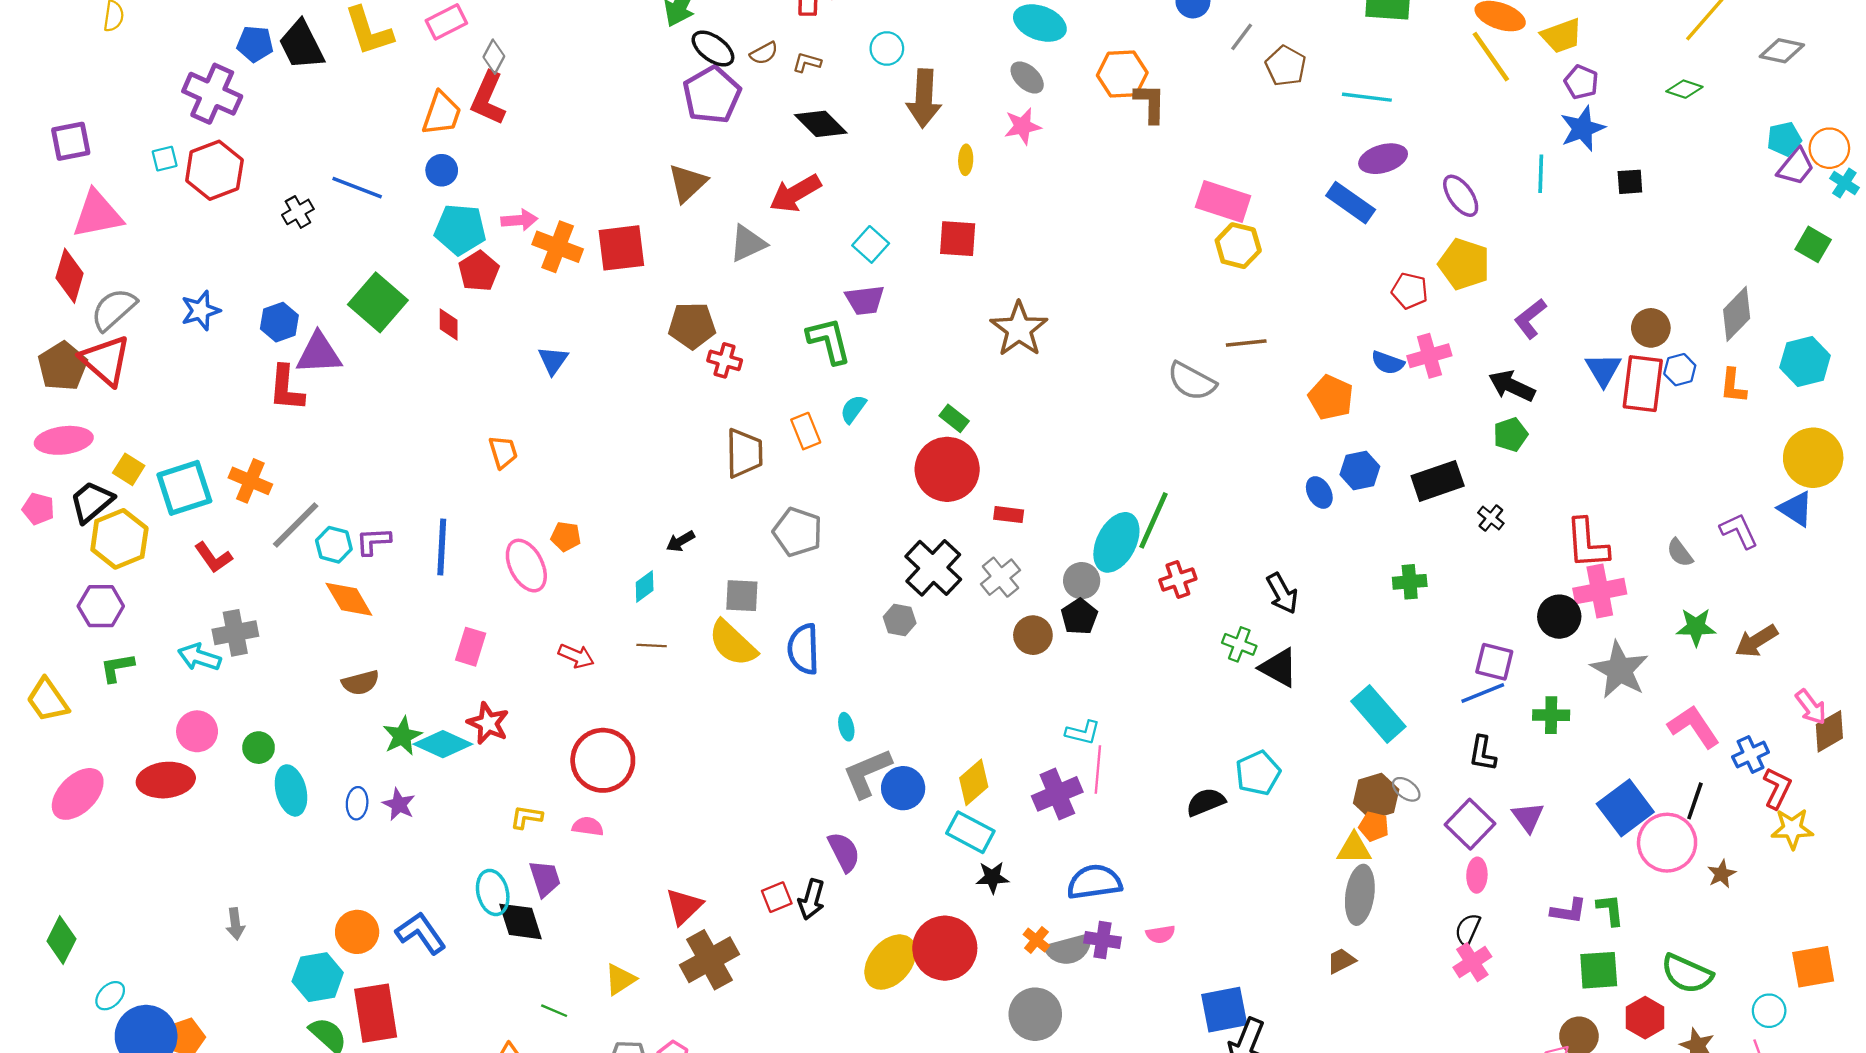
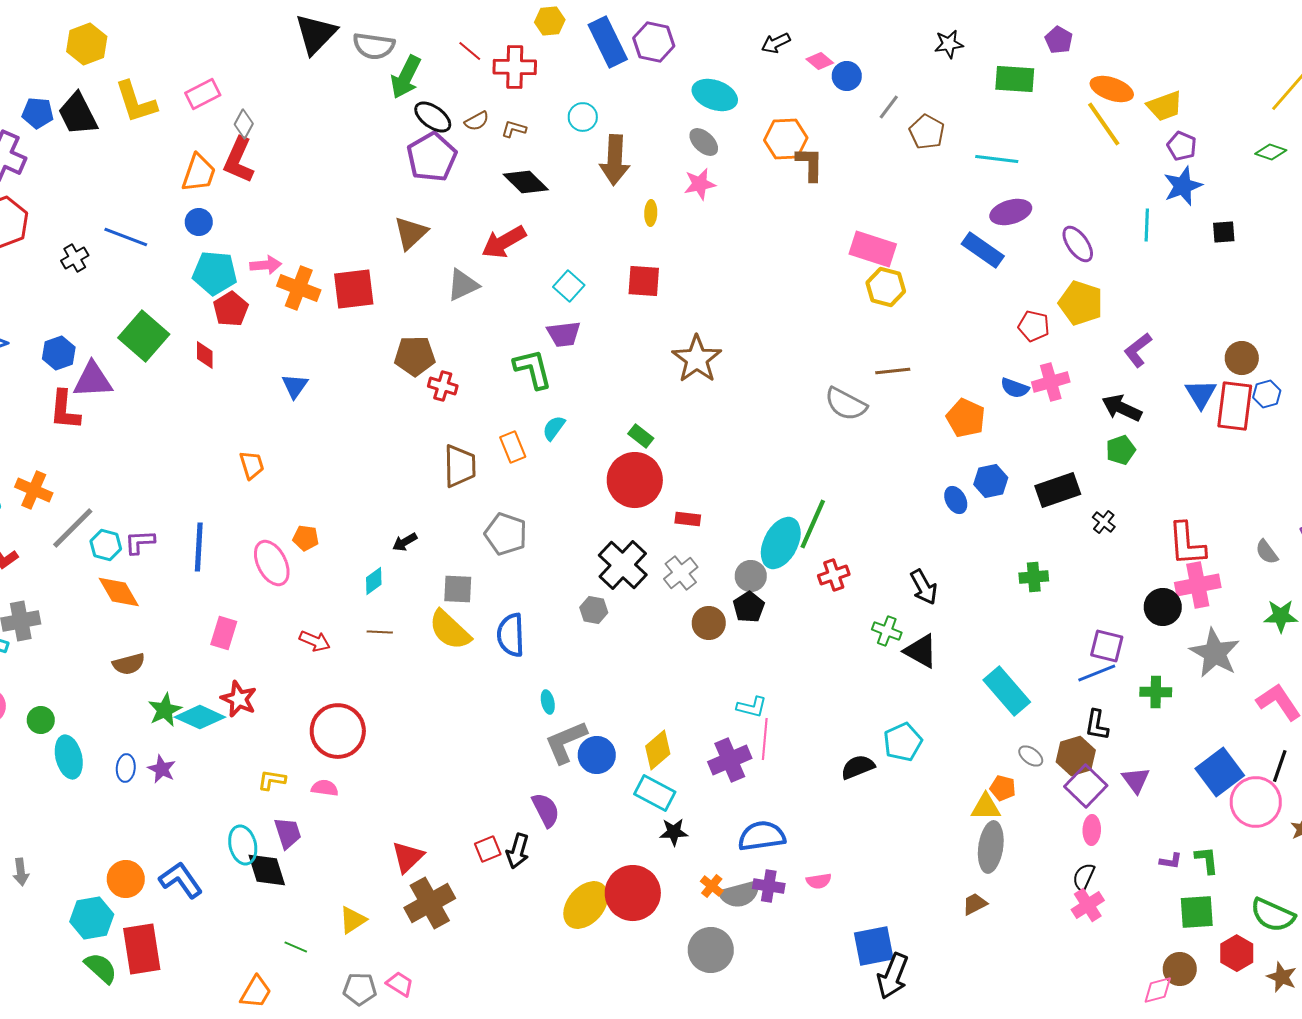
brown hexagon: (1376, 796) -> (1076, 756), moved
purple L-shape: (1569, 911) -> (1171, 861), size x0.7

